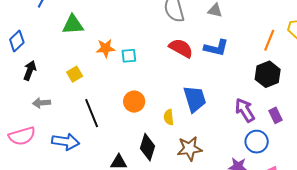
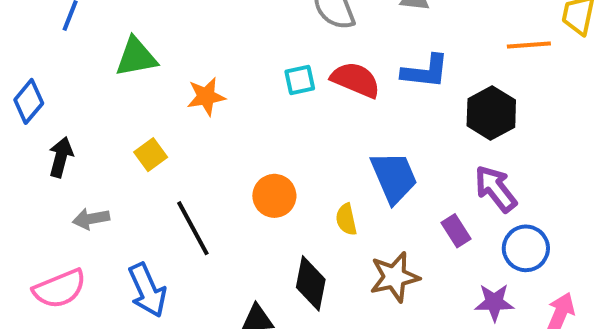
orange line: (269, 40) -> (529, 45), turned 70
cyan square: (129, 56) -> (300, 80), moved
black hexagon: (268, 74) -> (491, 113), moved
purple rectangle: (275, 115) -> (456, 231), moved
blue arrow: (66, 142) -> (147, 290), turned 64

